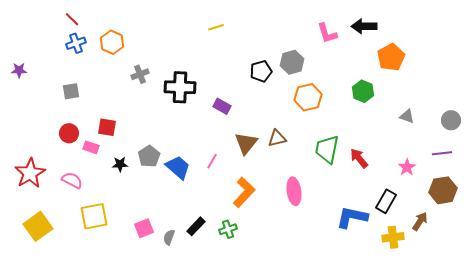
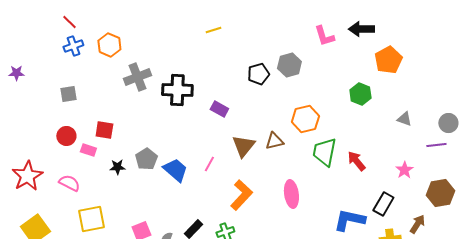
gray cross: (140, 74) -> (137, 77), size x1.5
orange hexagon: (308, 97) -> (305, 119), moved
purple line: (442, 153) -> (436, 145), moved

